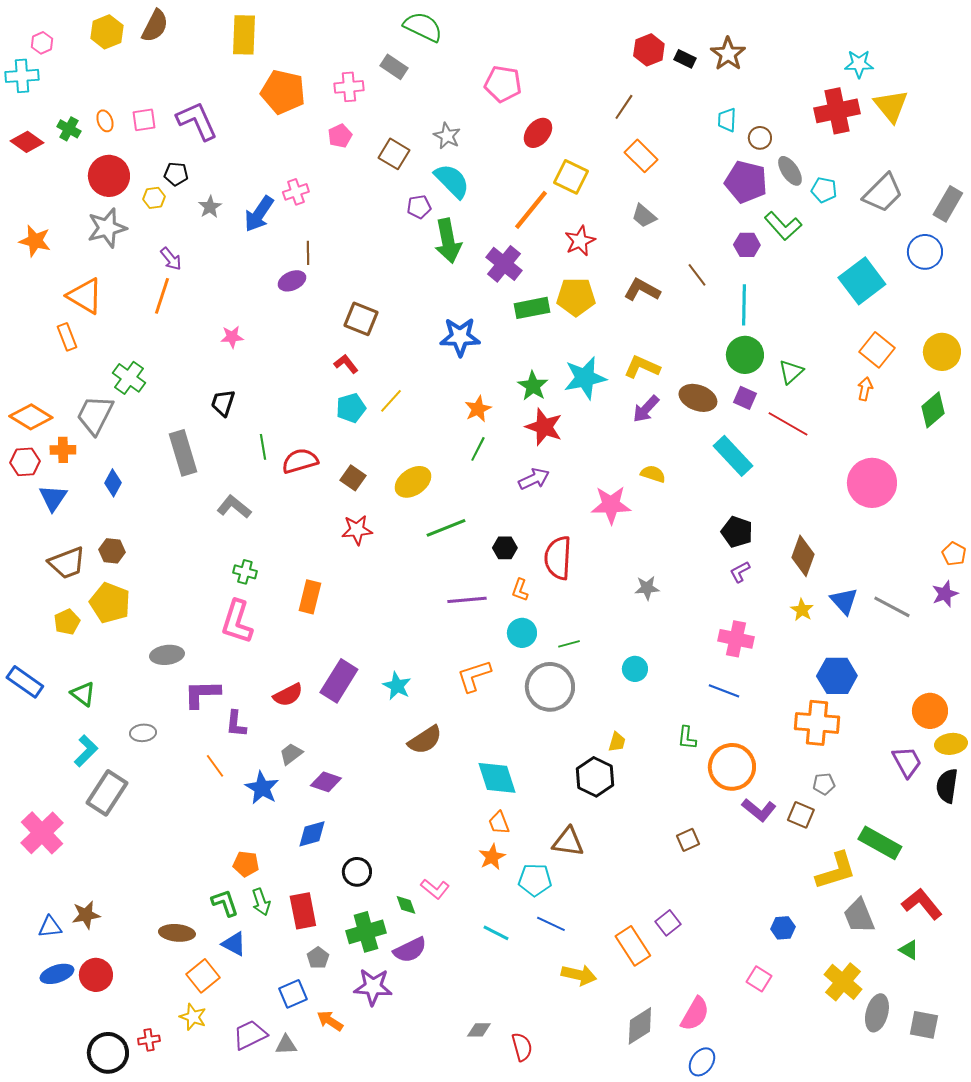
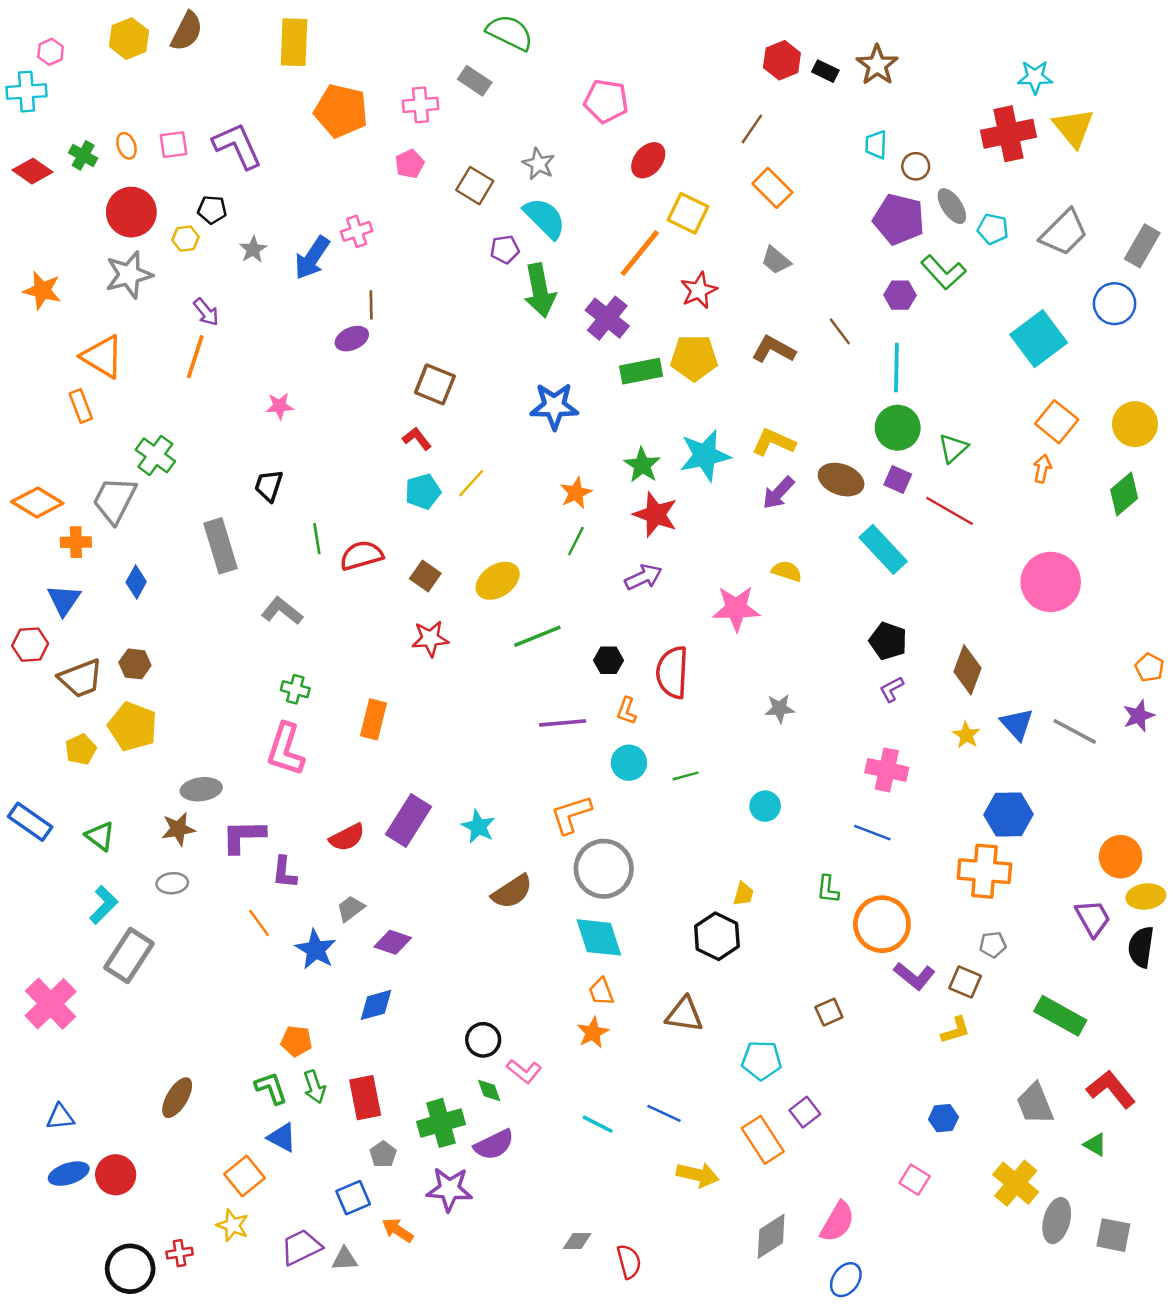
red hexagon: (25, 462) -> (30, 645), moved
gray circle: (550, 687) -> (604, 869), moved
yellow L-shape: (836, 871) -> (955, 1030), moved, size x0.6
black circle: (357, 872) -> (483, 1040), moved
cyan pentagon: (535, 880) -> (761, 1060), moved
brown star: (86, 915) -> (178, 829), moved
brown ellipse: (177, 933) -> (177, 1098), moved, turned -64

